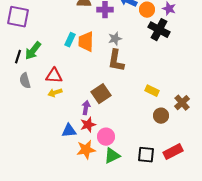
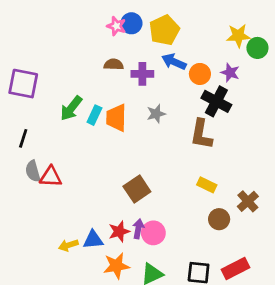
green arrow: (33, 51) -> (71, 108), moved
brown L-shape: (116, 61) -> (201, 134), moved
red triangle: (54, 76) -> (51, 177), moved
yellow arrow: (55, 93) -> (68, 245), moved
purple arrow: (86, 108) -> (138, 229), moved
pink circle: (106, 137) -> (153, 233), moved

